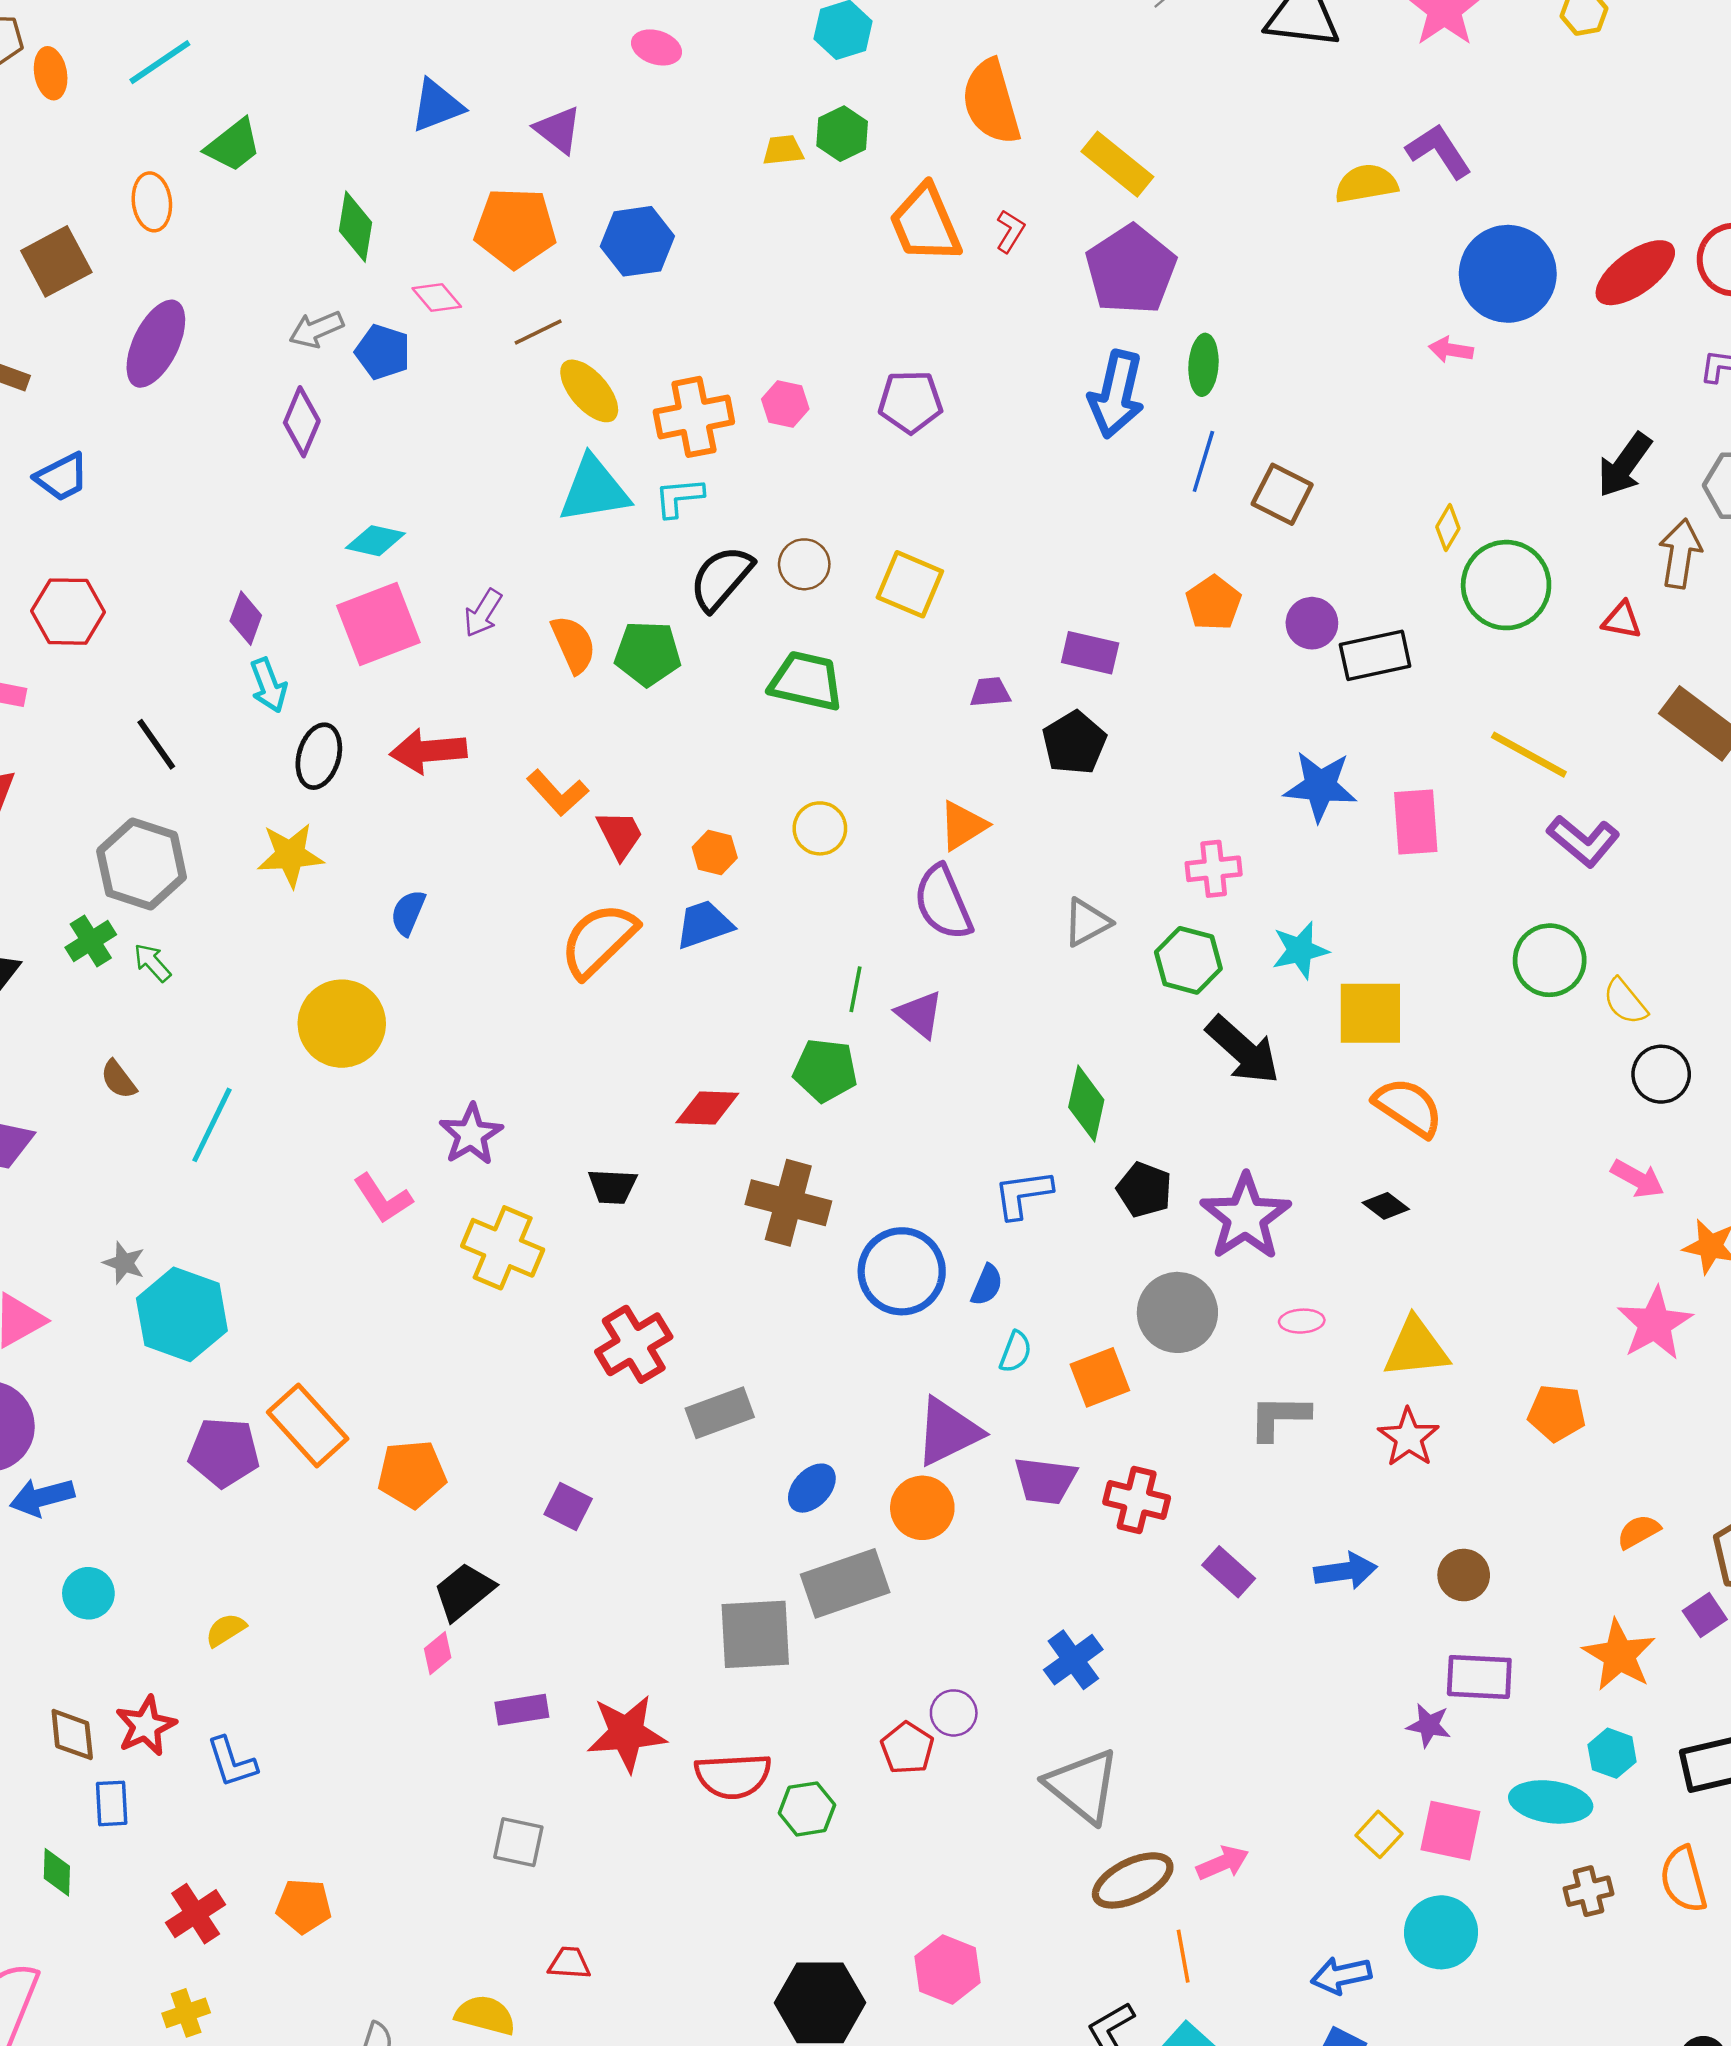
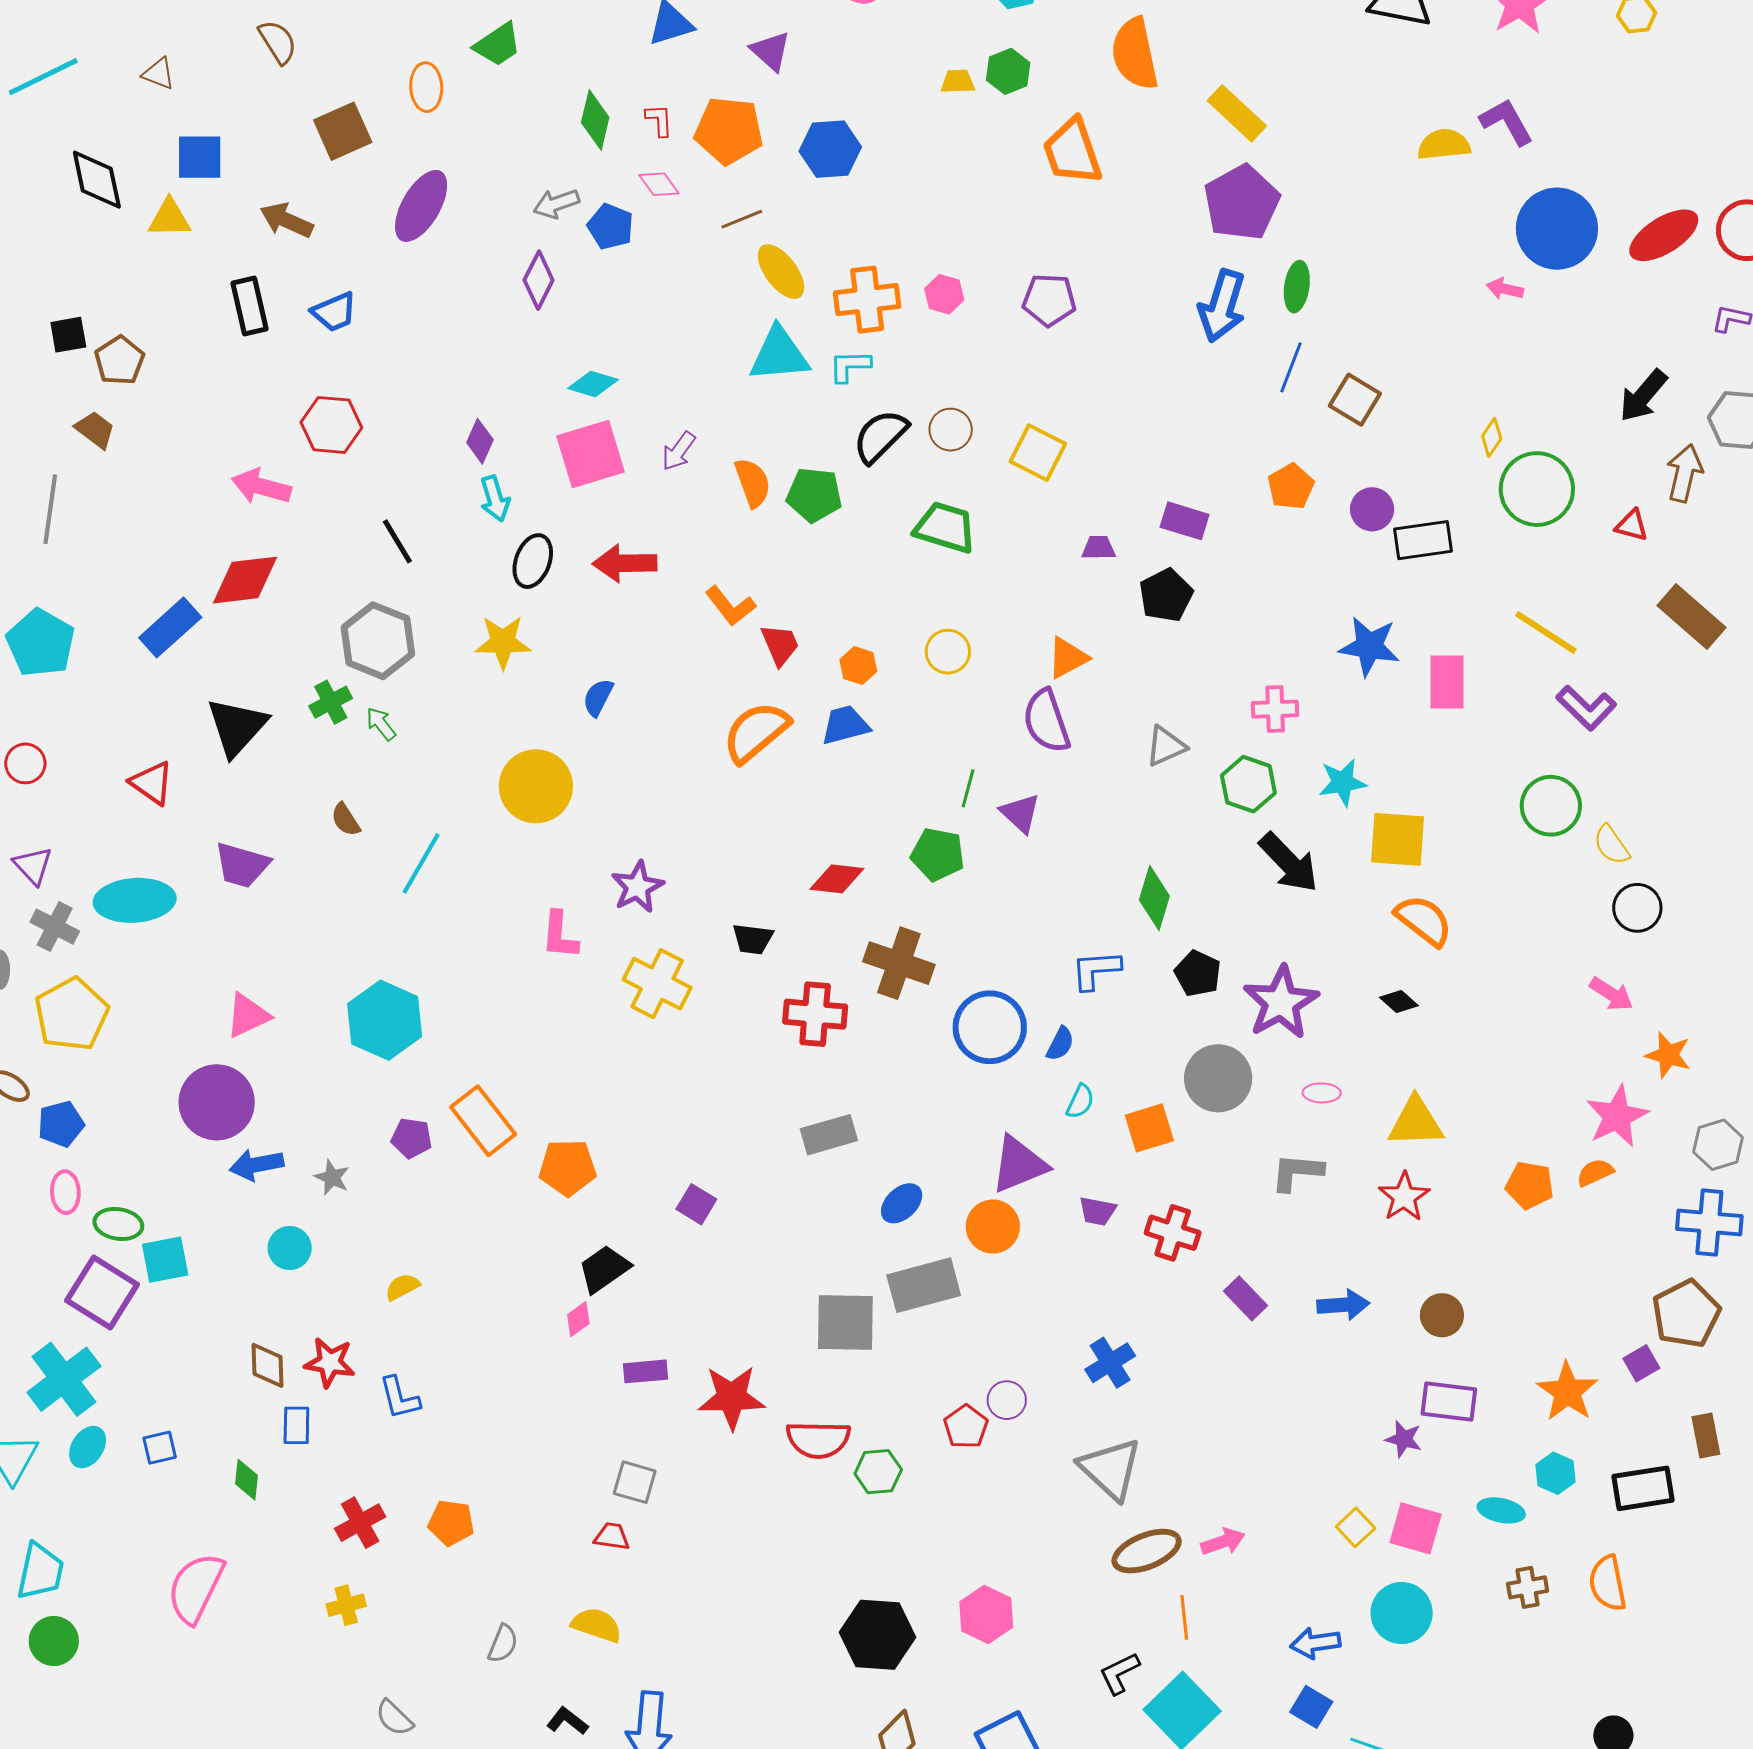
red L-shape: (1010, 231) -> (659, 120), moved, turned -39
pink L-shape: (383, 1199) -> (560, 935), turned 34
gray star: (124, 1263) -> (332, 1177), moved
red cross: (634, 1344) -> (815, 1014), moved, turned 32
purple pentagon: (224, 1452) -> (412, 1138), size x0.7
purple trapezoid: (1045, 1481) -> (1097, 1211), size x0.7
orange semicircle: (1639, 1532) -> (1595, 1172), moved
red star: (146, 1726) -> (330, 1362), turned 30
cyan ellipse: (1551, 1802) -> (1501, 1510), size x0.7
red trapezoid: (569, 1963) -> (612, 1536), moved

